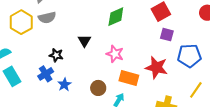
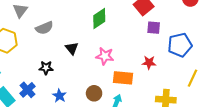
gray semicircle: (47, 18) -> (44, 28), moved
red star: (156, 68) -> (149, 62), size x0.6
blue cross: (46, 74) -> (28, 90), moved

